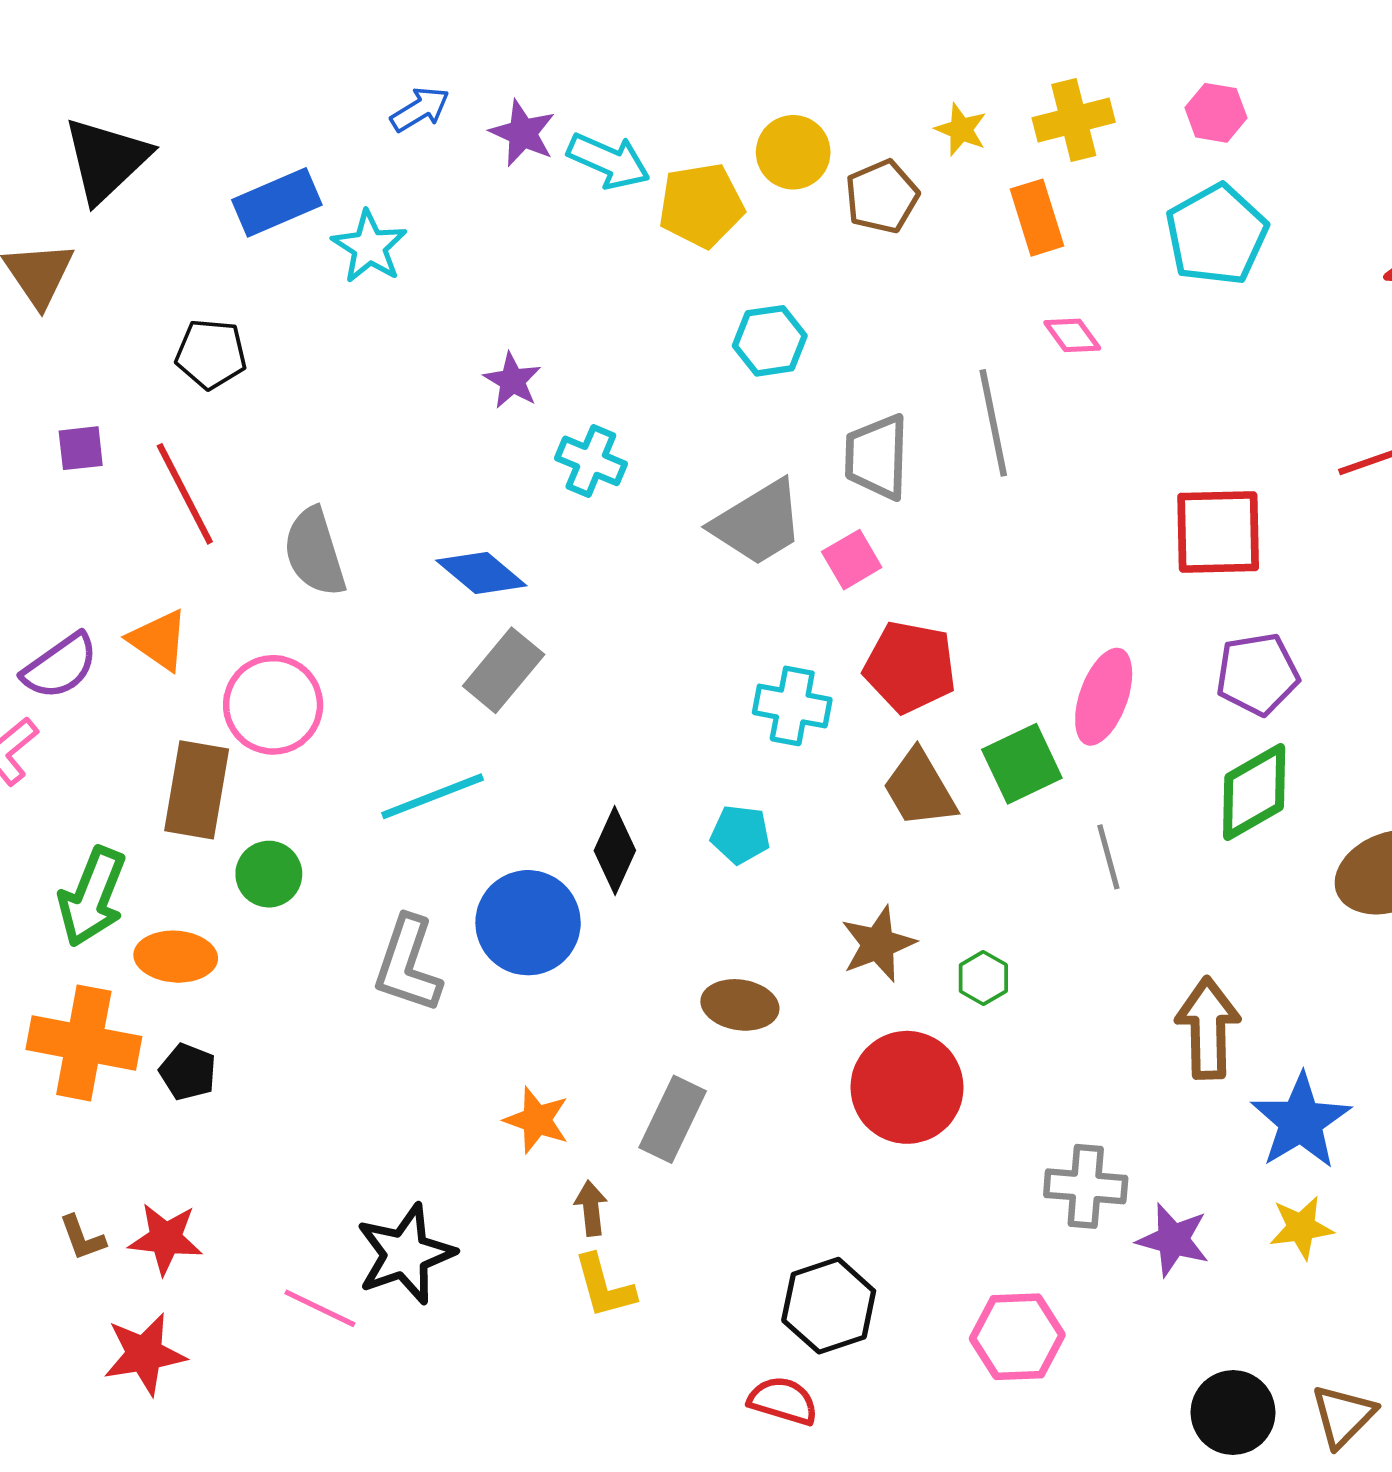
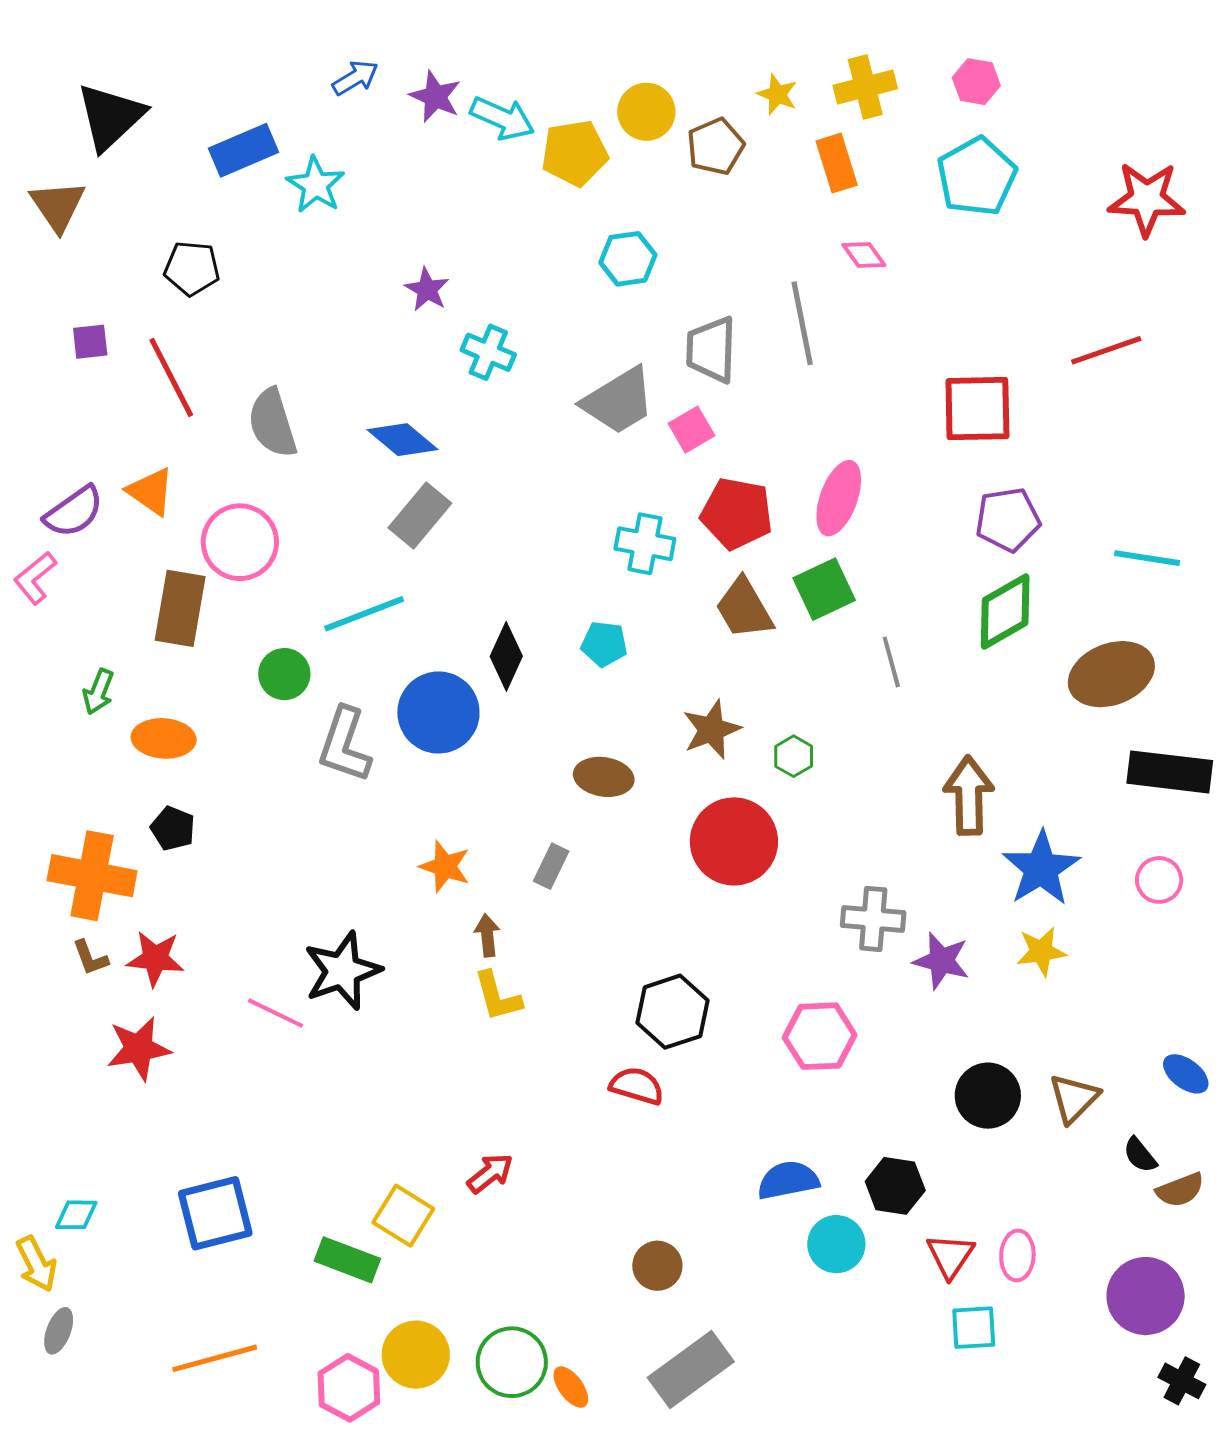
pink ellipse: (1104, 697) -> (839, 498), moved
green circle: (269, 874) -> (284, 674), moved
green arrow: (92, 897) -> (98, 692), size x0.6
orange cross: (84, 1043) -> (92, 876), moved
gray rectangle: (673, 1119) -> (551, 866), size x0.7

